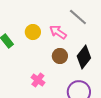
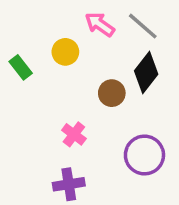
pink arrow: (58, 32) -> (100, 24), moved
black diamond: (84, 57) -> (146, 72), moved

